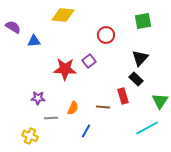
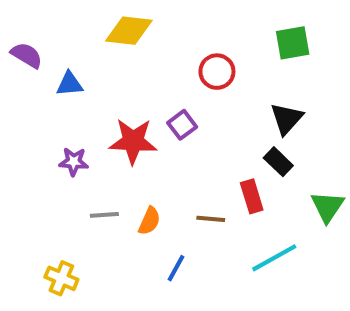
purple star: (38, 98) -> (74, 162), moved
gray line: (51, 118) -> (104, 215), moved
cyan line: (147, 128) -> (274, 258), moved

